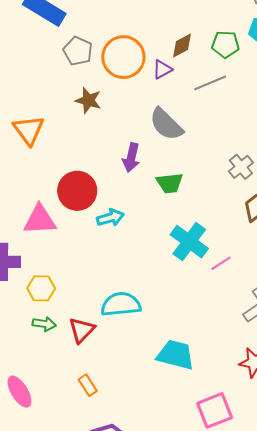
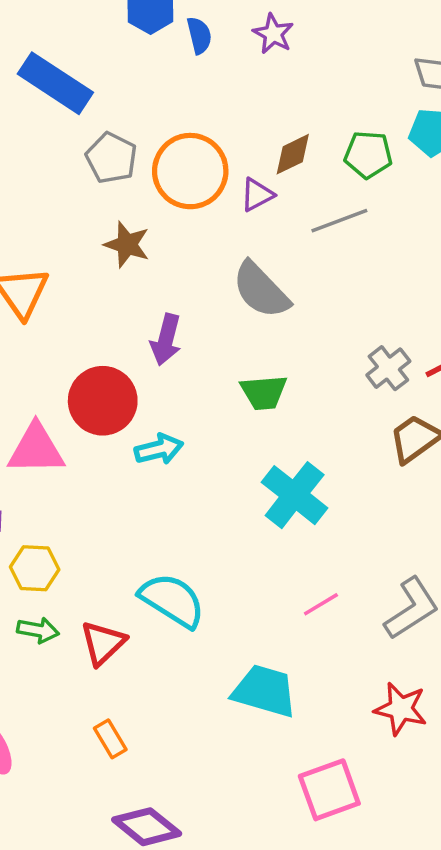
purple arrow: (131, 158) -> (166, 340), moved
pink line: (221, 263) -> (321, 604), moved
cyan semicircle: (121, 304) -> (172, 600), turned 36

